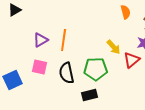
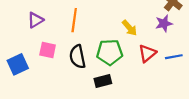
purple triangle: (41, 40) -> (35, 20), moved
red triangle: (132, 60) -> (147, 53), moved

